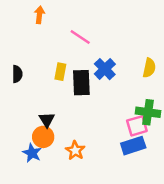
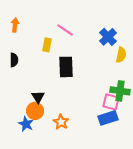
orange arrow: (39, 15) -> (15, 25), moved
blue cross: (105, 69) -> (108, 37), moved
yellow rectangle: (60, 72) -> (47, 45), moved
pink square: (137, 126) -> (111, 102), turned 30

